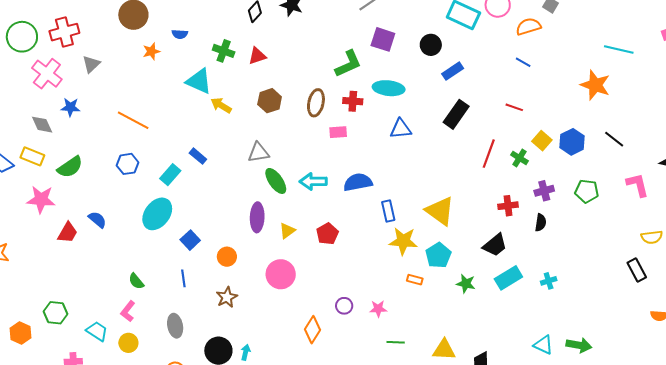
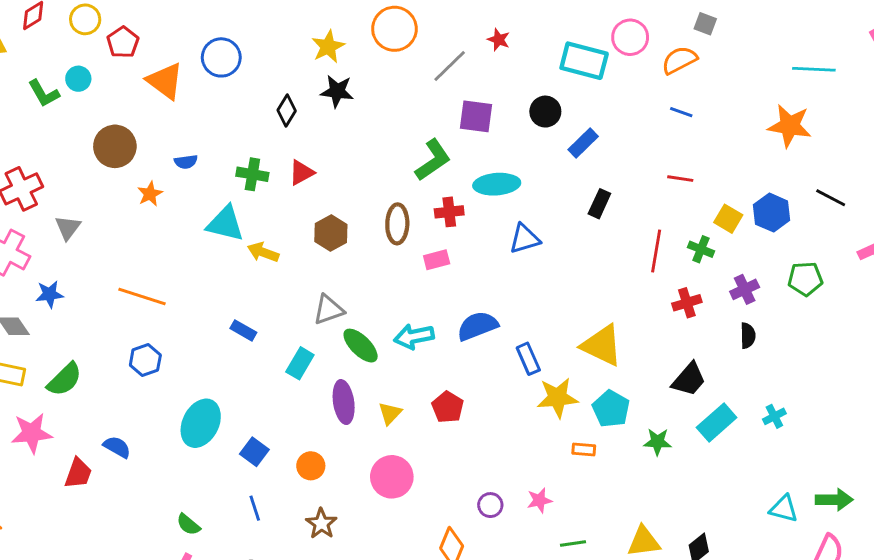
black rectangle: (456, 114) -> (599, 204), size x0.7
cyan rectangle: (170, 175) -> (300, 363), moved
red cross: (508, 206) -> (687, 303), moved

